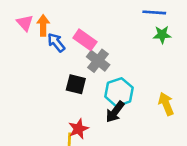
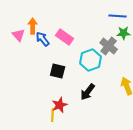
pink triangle: (25, 23) -> (19, 35), moved
gray cross: (98, 61) -> (109, 46), moved
cyan hexagon: (119, 92) -> (91, 60), moved

